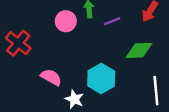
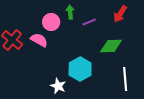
pink semicircle: (51, 77) -> (39, 40), moved

